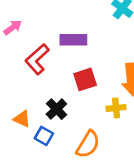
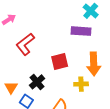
purple rectangle: (73, 40) -> (81, 31), moved
orange triangle: (22, 119) -> (11, 87), turned 32

